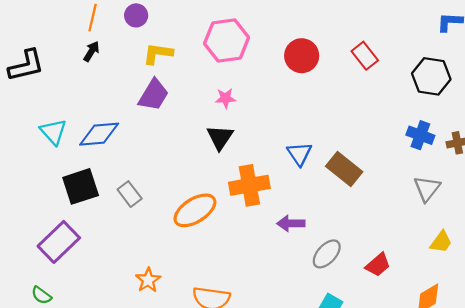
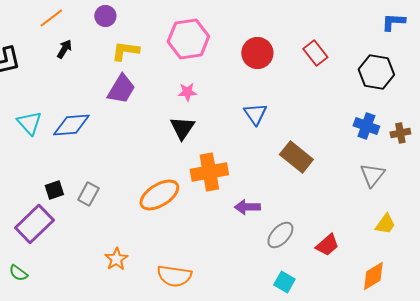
orange line: (93, 18) -> (51, 18), moved, turned 40
blue triangle: (299, 154) -> (255, 114), moved
black square: (81, 186) -> (54, 190), moved, size x0.6
gray rectangle: (130, 194) -> (88, 194), moved, turned 65

